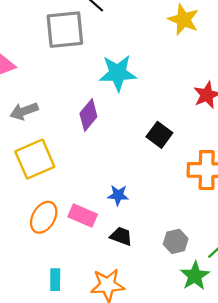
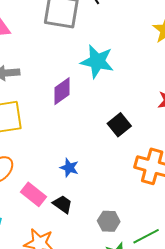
pink rectangle: (83, 216) -> (34, 194), moved

